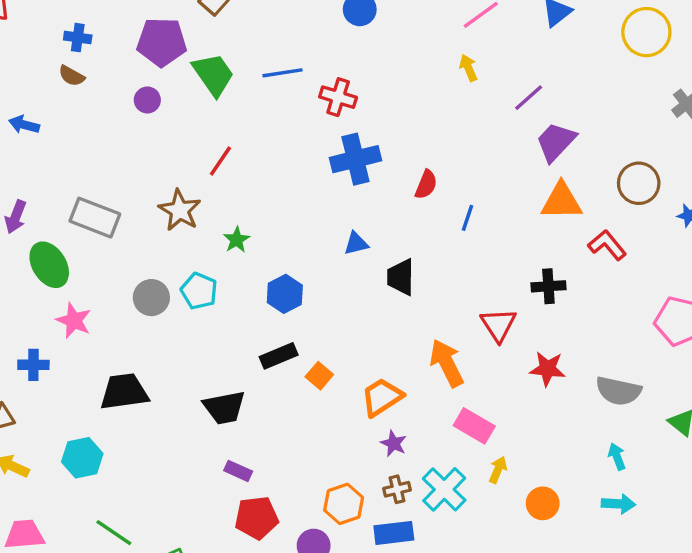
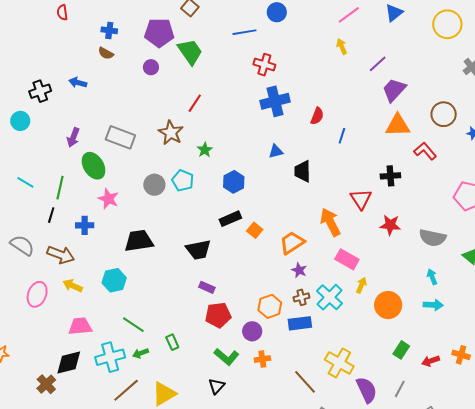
blue line: (283, 73) -> (244, 32), moved
orange circle: (543, 503) -> (388, 305), size x1.4

